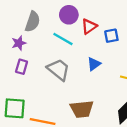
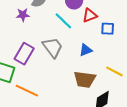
purple rectangle: (22, 67) -> (24, 54), moved, size x1.5
brown trapezoid: (82, 109) -> (85, 79), moved

